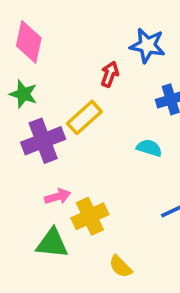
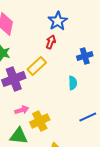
blue star: (147, 45) -> (58, 21), moved, turned 30
cyan semicircle: (149, 148) -> (73, 83), turned 72

